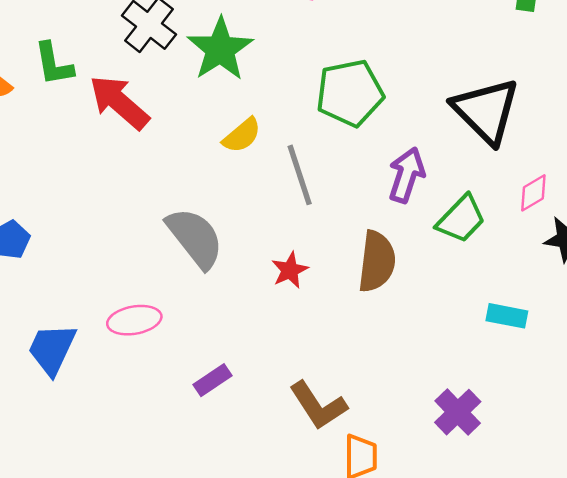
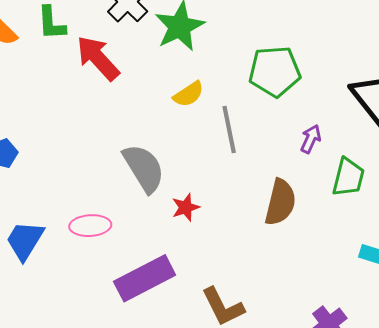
purple arrow: (407, 175) -> (311, 139), size x0.7
green trapezoid: (461, 219) -> (348, 177), turned -36
red star: (290, 270) -> (186, 207), moved
purple rectangle: (213, 380) -> (145, 278), size x2.0

